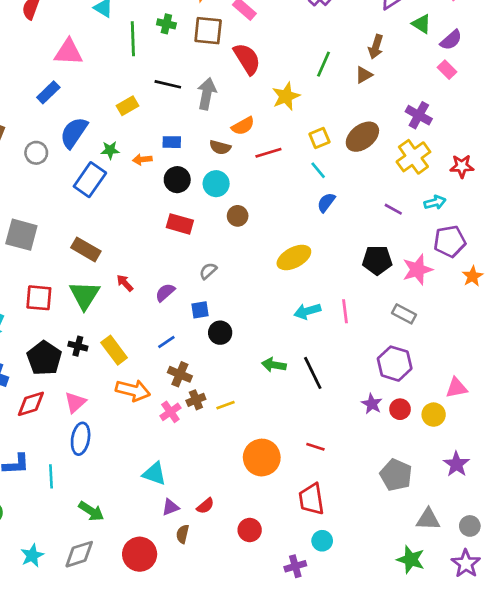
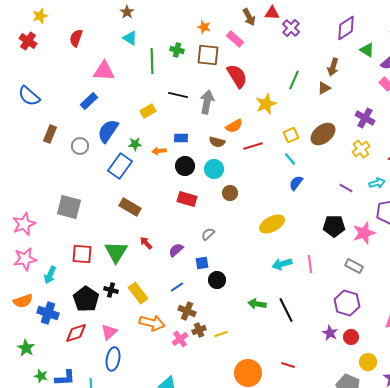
yellow cross: (413, 157) -> (361, 149), size x0.7
brown rectangle: (86, 249) -> (130, 207), moved
yellow circle: (434, 415) -> (368, 362), moved

